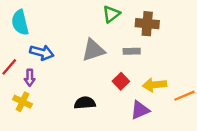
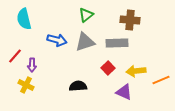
green triangle: (111, 14) -> (86, 15), moved
gray rectangle: (132, 51) -> (117, 43), size x1.5
blue arrow: (42, 52) -> (57, 40), moved
purple triangle: (140, 110) -> (124, 92), turned 48

